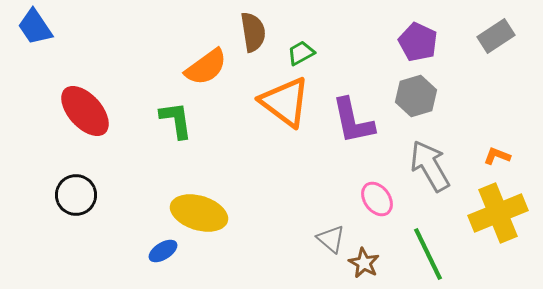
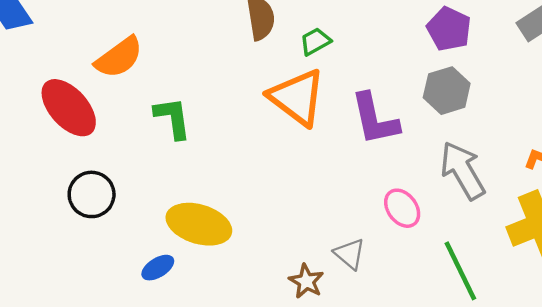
orange semicircle: (206, 67) -> (119, 57), moved
black circle: (76, 195) -> (92, 194), moved
brown star: (364, 263) -> (306, 281), moved

